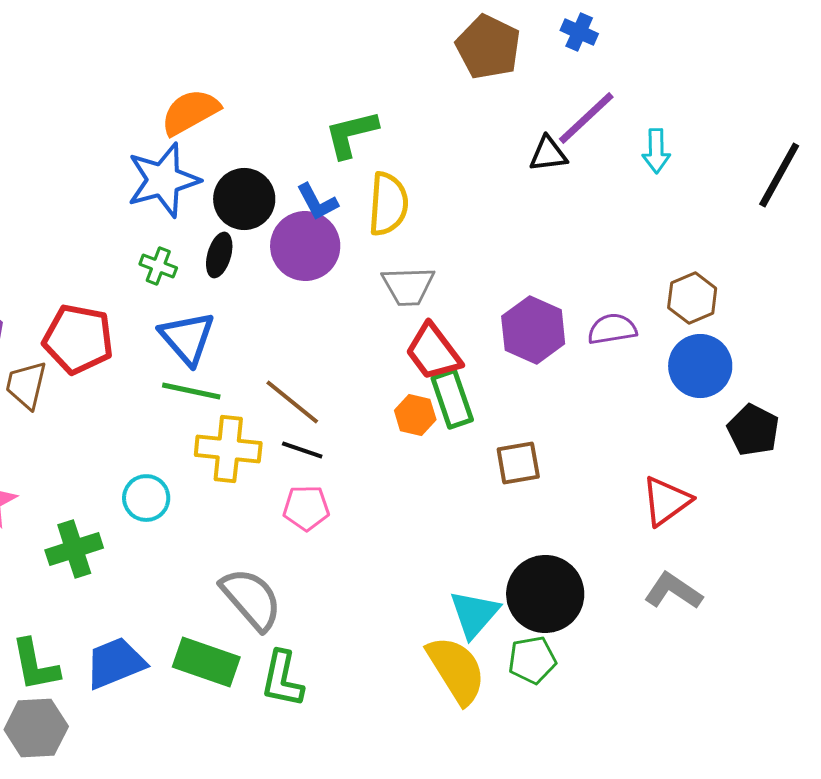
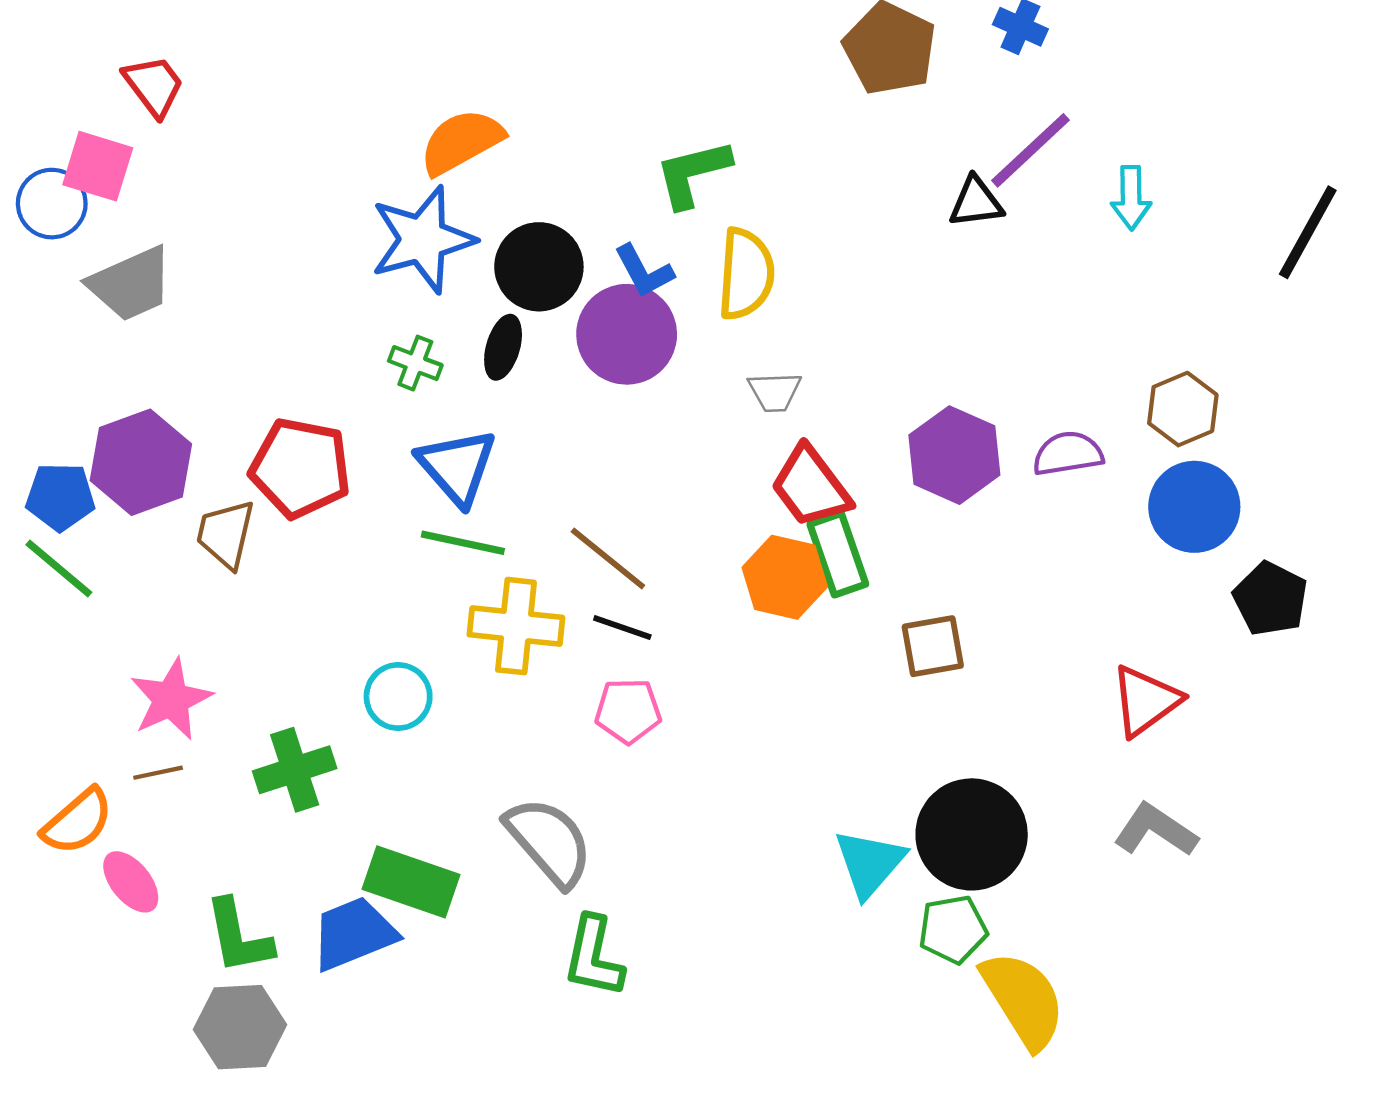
gray trapezoid: (408, 286) -> (775, 392), size x0.7
orange hexagon: (415, 415) -> (785, 577), size x1.4
green rectangle: (206, 662) -> (411, 882), moved
yellow semicircle: (456, 670) -> (1023, 1000), moved

